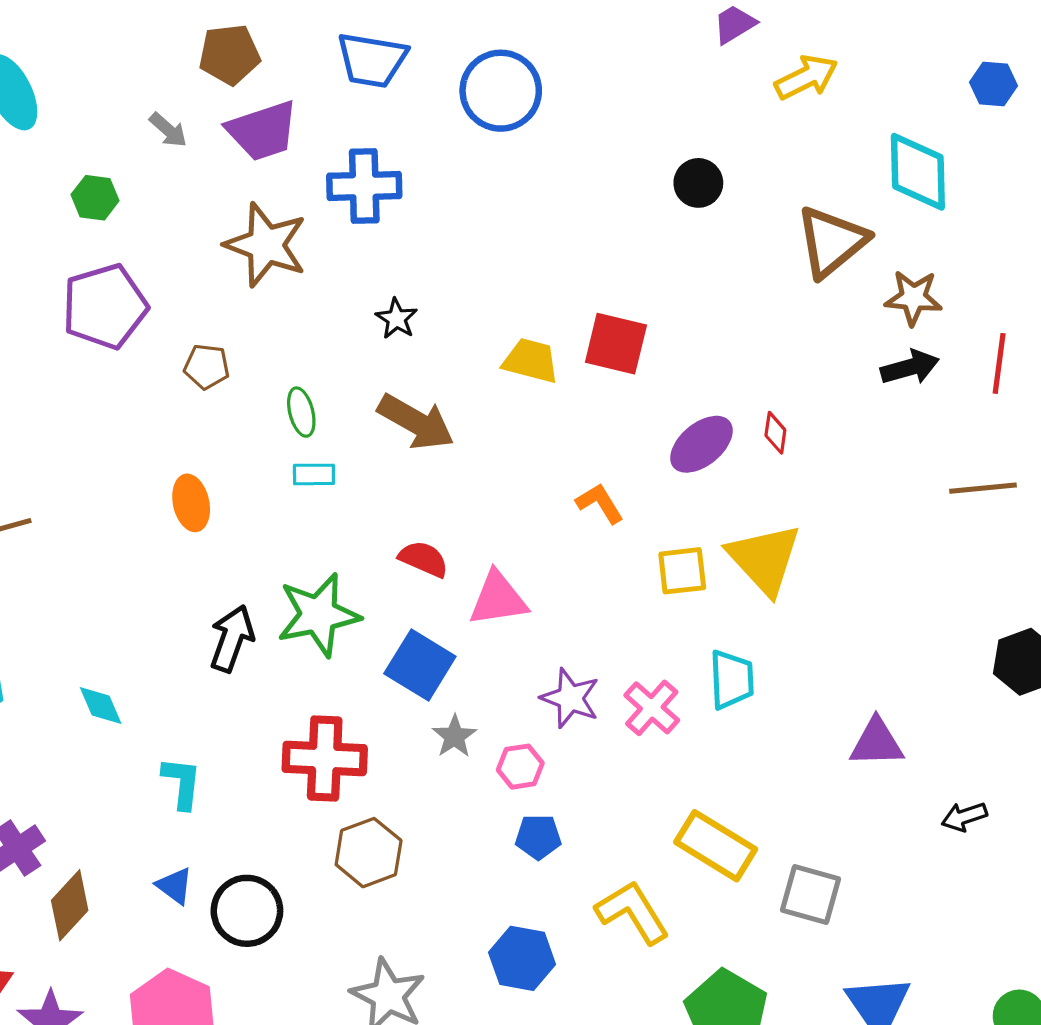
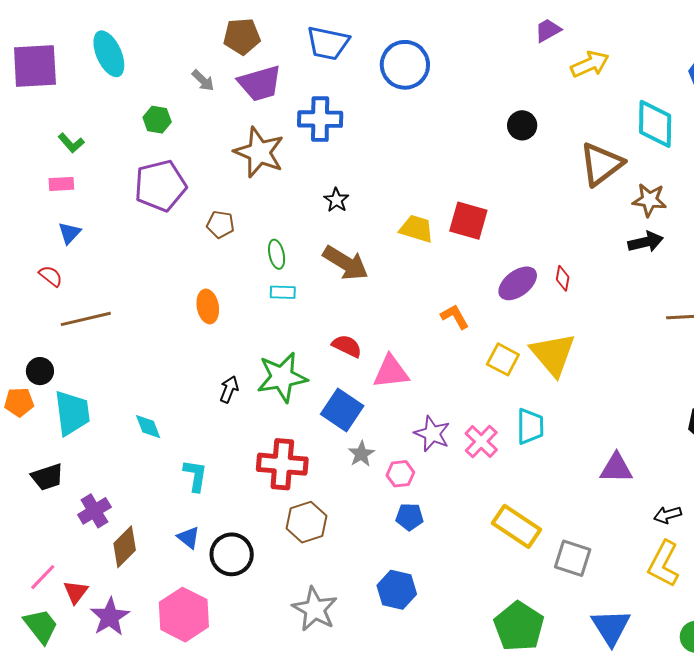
yellow square: (682, 571) -> (503, 359), turned 32
black arrow: (232, 638) -> (229, 389), size x0.7
yellow L-shape: (633, 912) -> (664, 564), moved, turned -123

